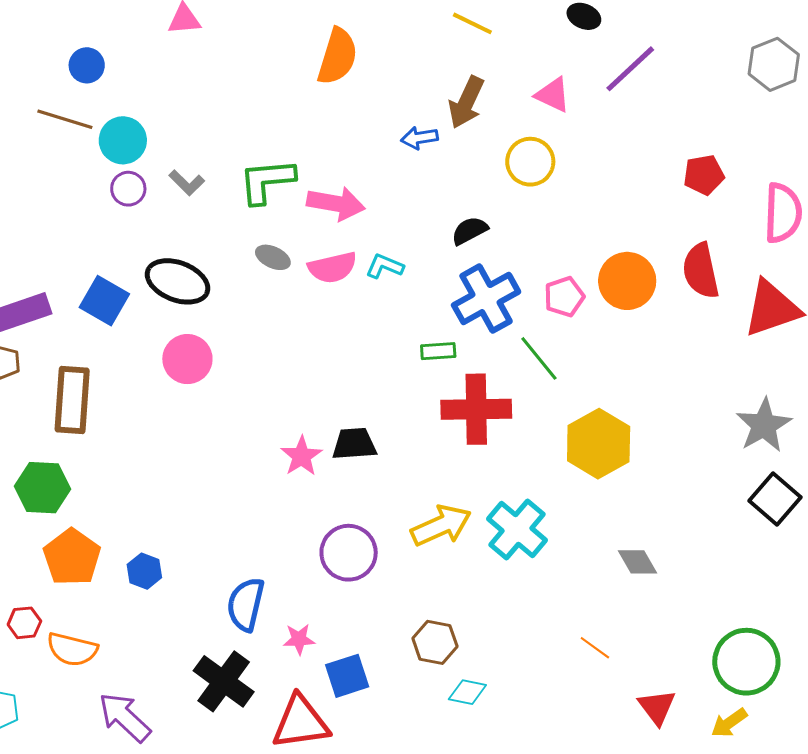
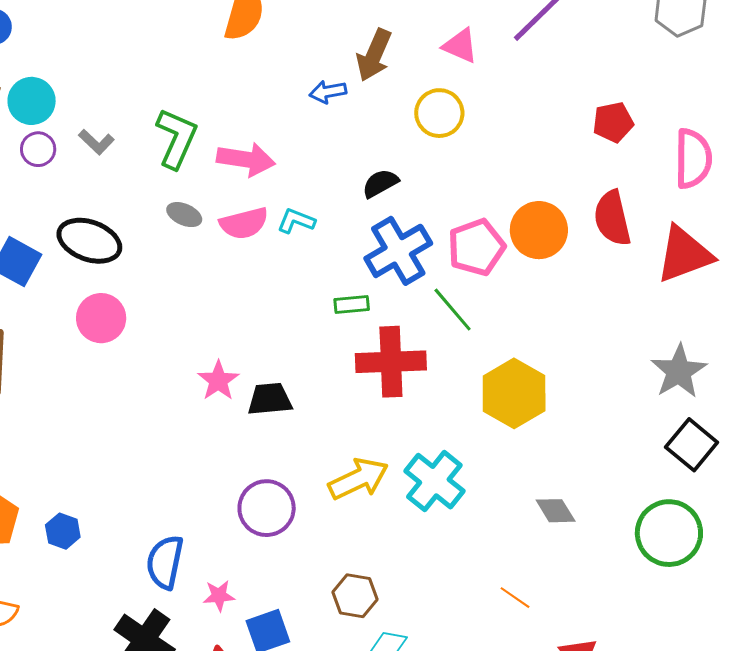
green L-shape: (267, 181) -> (176, 138), turned 120
pink pentagon: (564, 297) -> (476, 247), size x1.4
pink star: (302, 456) -> (218, 381), moved
green circle: (746, 662) -> (669, 533), moved

